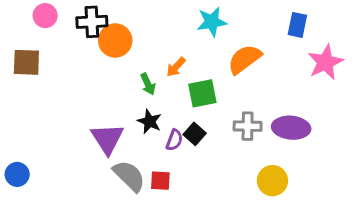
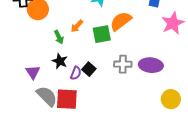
green square: (202, 93) -> (102, 34), moved
purple triangle: (107, 139) -> (33, 72), size x0.7
red square: (160, 181) -> (67, 99), size x1.6
yellow circle: (272, 181) -> (171, 99), moved

